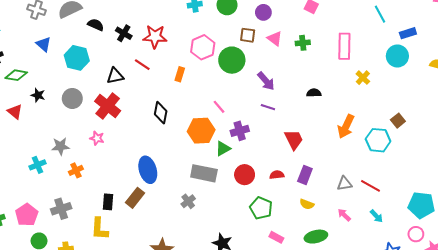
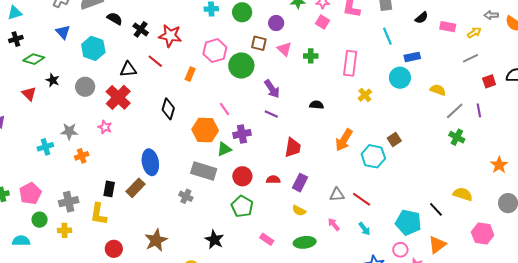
red trapezoid: (294, 140) -> (293, 148), turned 30
gray cross: (188, 201) -> (186, 196), turned -32
green pentagon: (261, 208) -> (242, 206), moved
gray cross: (61, 209) -> (69, 202), moved

